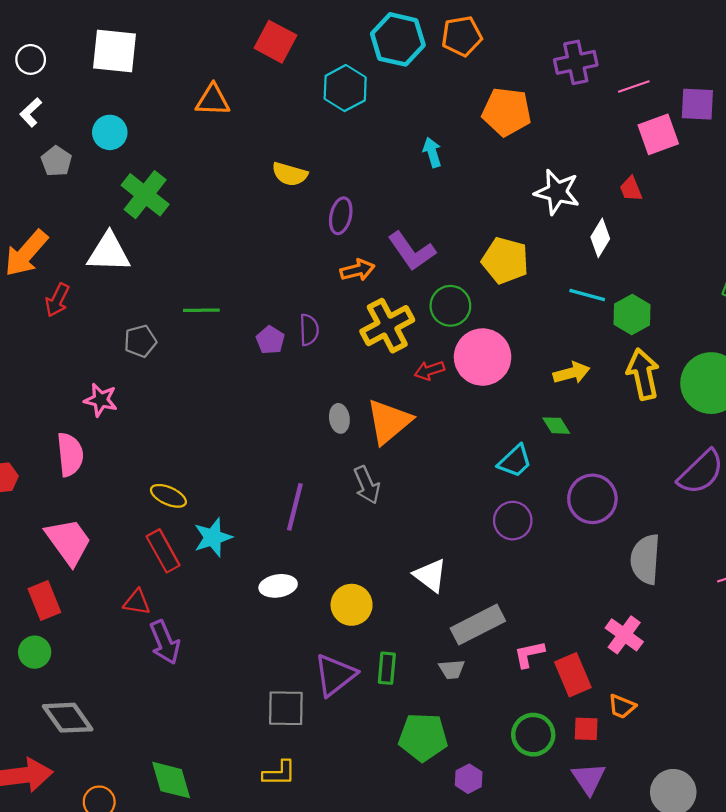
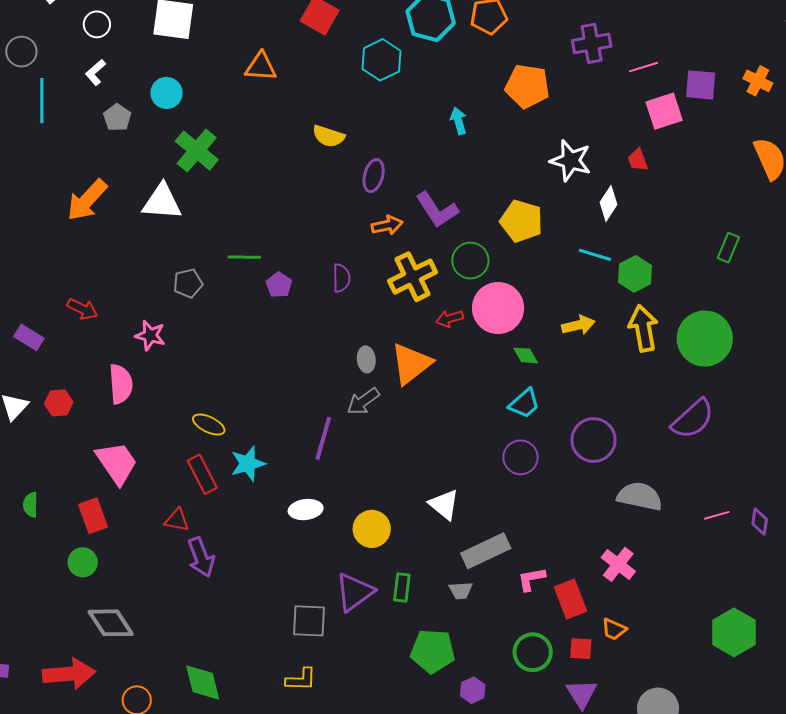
red arrow: (57, 300) -> (82, 309), moved, turned -92
purple pentagon: (270, 340) -> (279, 285), moved
green diamond: (556, 426) -> (526, 355), moved
gray arrow: (367, 485) -> (363, 401), moved, turned 76
gray semicircle: (645, 559) -> (640, 496), turned 96

